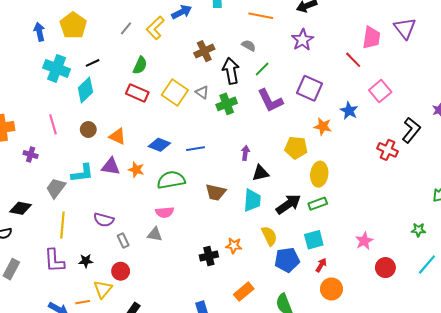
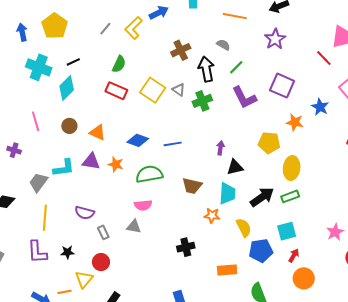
orange star: (234, 246) -> (212, 216), moved
orange rectangle: (244, 292) -> (227, 270), moved, turned 36

